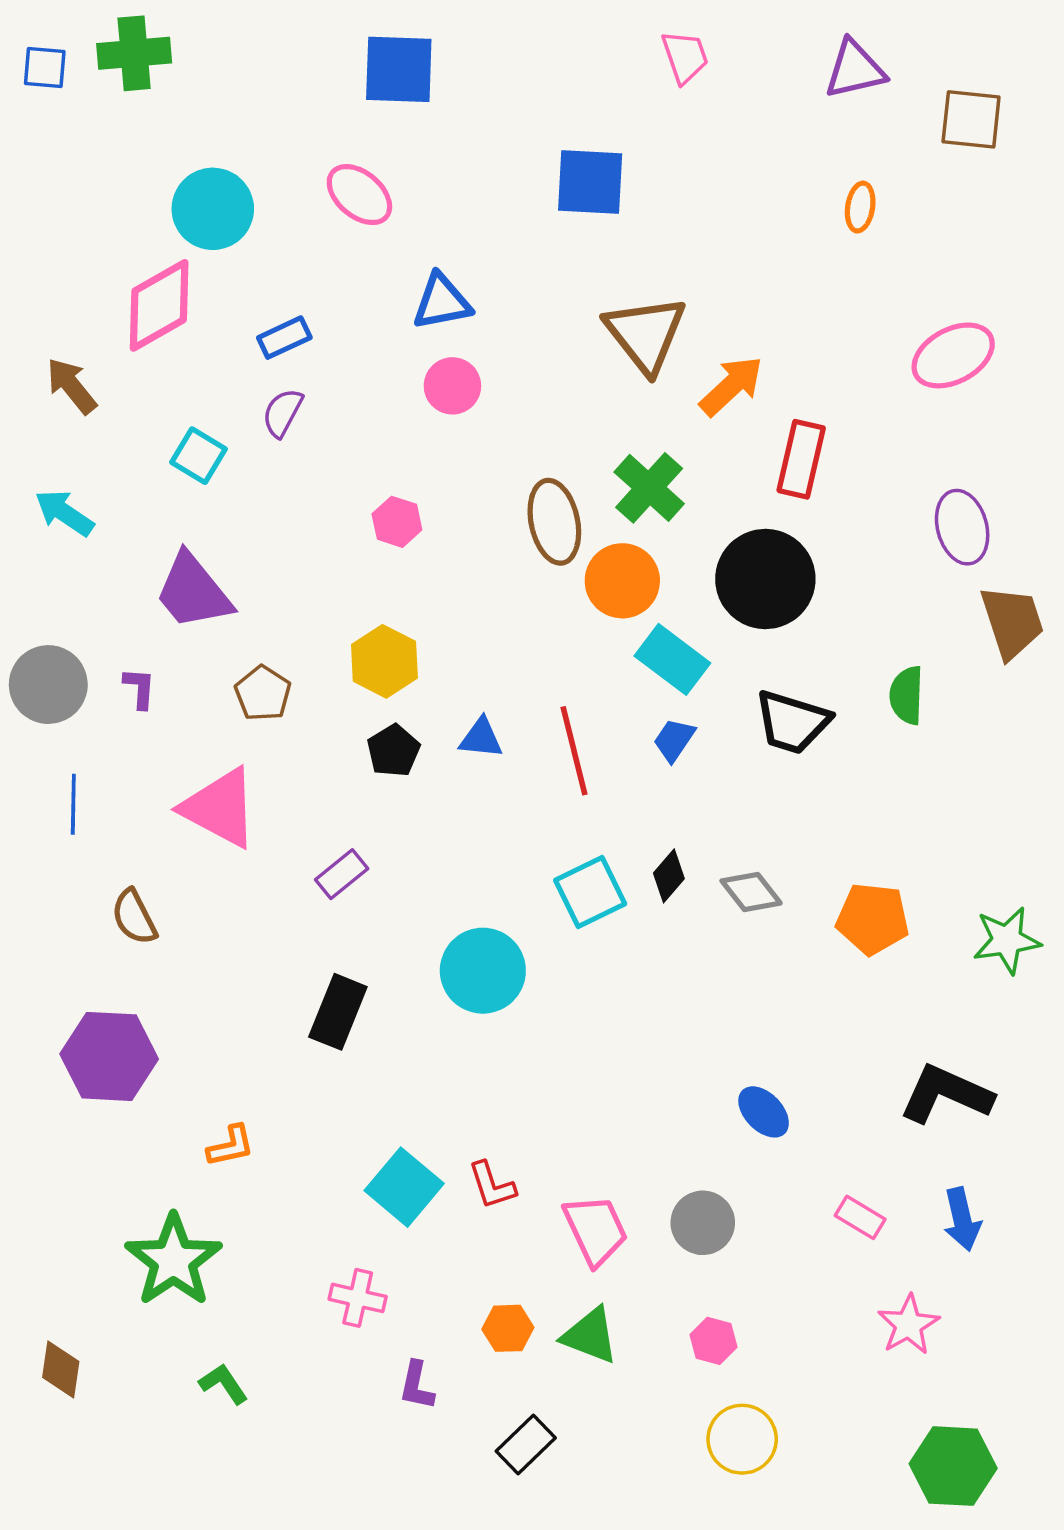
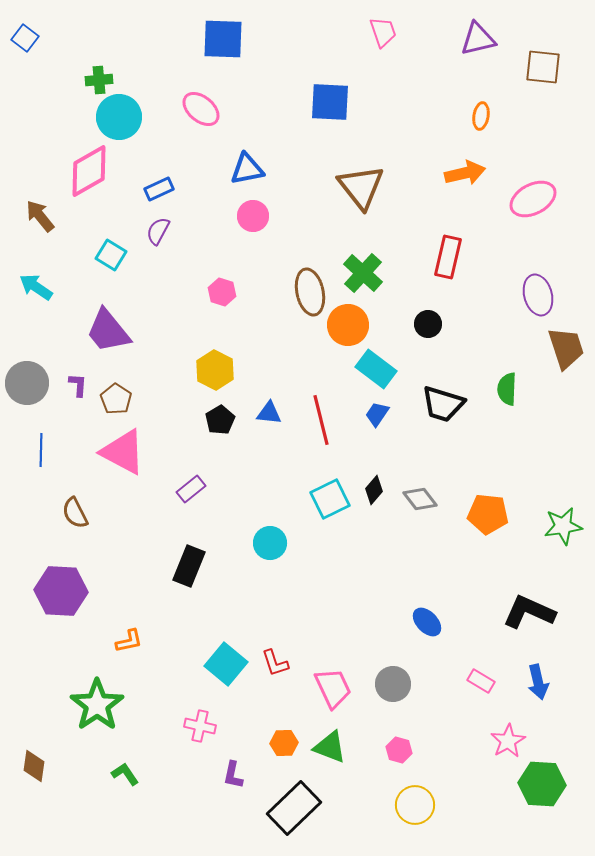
green cross: (134, 53) -> (99, 80), moved, size x0.7
blue square: (45, 68) -> (25, 38), turned 32
orange arrow: (731, 386) -> (465, 173), moved, turned 30
black circle: (765, 579) -> (428, 324), size x0.5
brown pentagon: (263, 693) -> (116, 399), moved
cyan circle: (483, 971) -> (270, 543), size x0.7
black rectangle: (526, 1445) -> (294, 808), size x1.6
green hexagon: (953, 1466) -> (542, 784), moved

